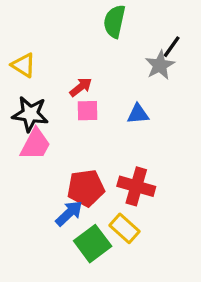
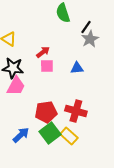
green semicircle: (114, 21) -> (63, 13), turned -30
black line: (172, 47) -> (86, 27), moved
blue arrow: (69, 213) -> (21, 135), moved
green square: (93, 244) -> (50, 133), moved

